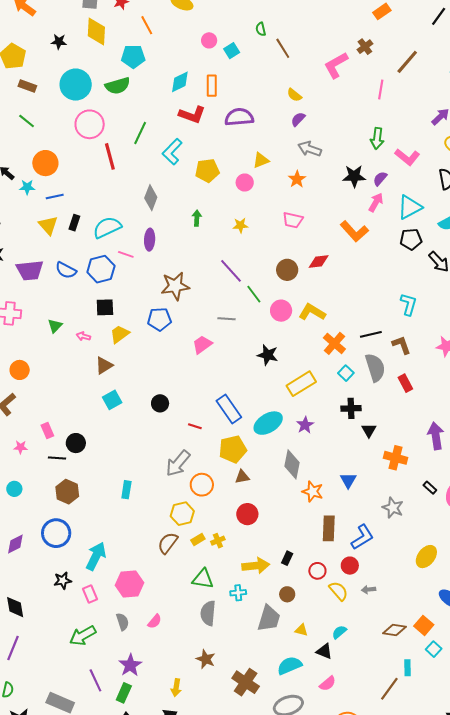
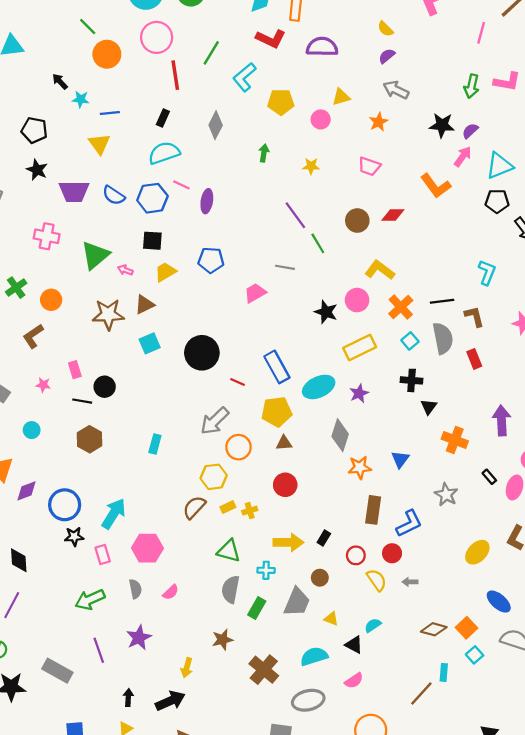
pink L-shape: (407, 157) -> (507, 82), moved, turned -35
orange circle: (45, 163) -> (107, 54), moved
black rectangle: (74, 223) -> (163, 118), moved
purple ellipse: (150, 240) -> (207, 201), moved
brown star: (175, 286) -> (108, 314), moved
pink circle: (281, 311) -> (357, 300), moved
green triangle: (55, 326) -> (95, 255), size x1.8
black circle: (160, 403) -> (202, 353), size x1.8
orange star: (313, 491) -> (360, 467), turned -30
blue circle: (56, 533) -> (65, 505), moved
brown star: (206, 659) -> (223, 640), turned 30
green rectangle: (124, 693) -> (257, 608), moved

